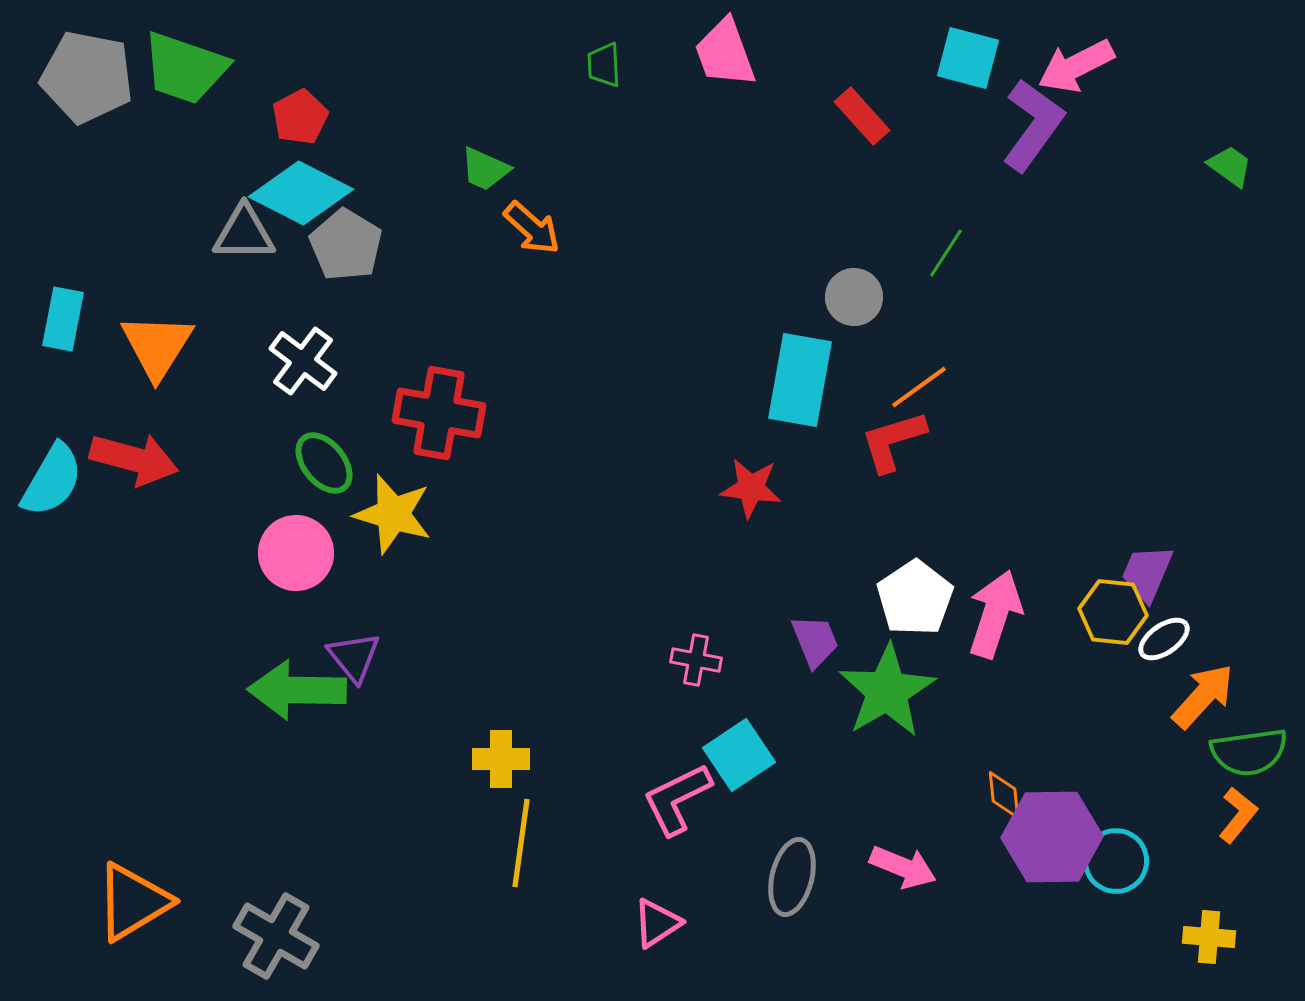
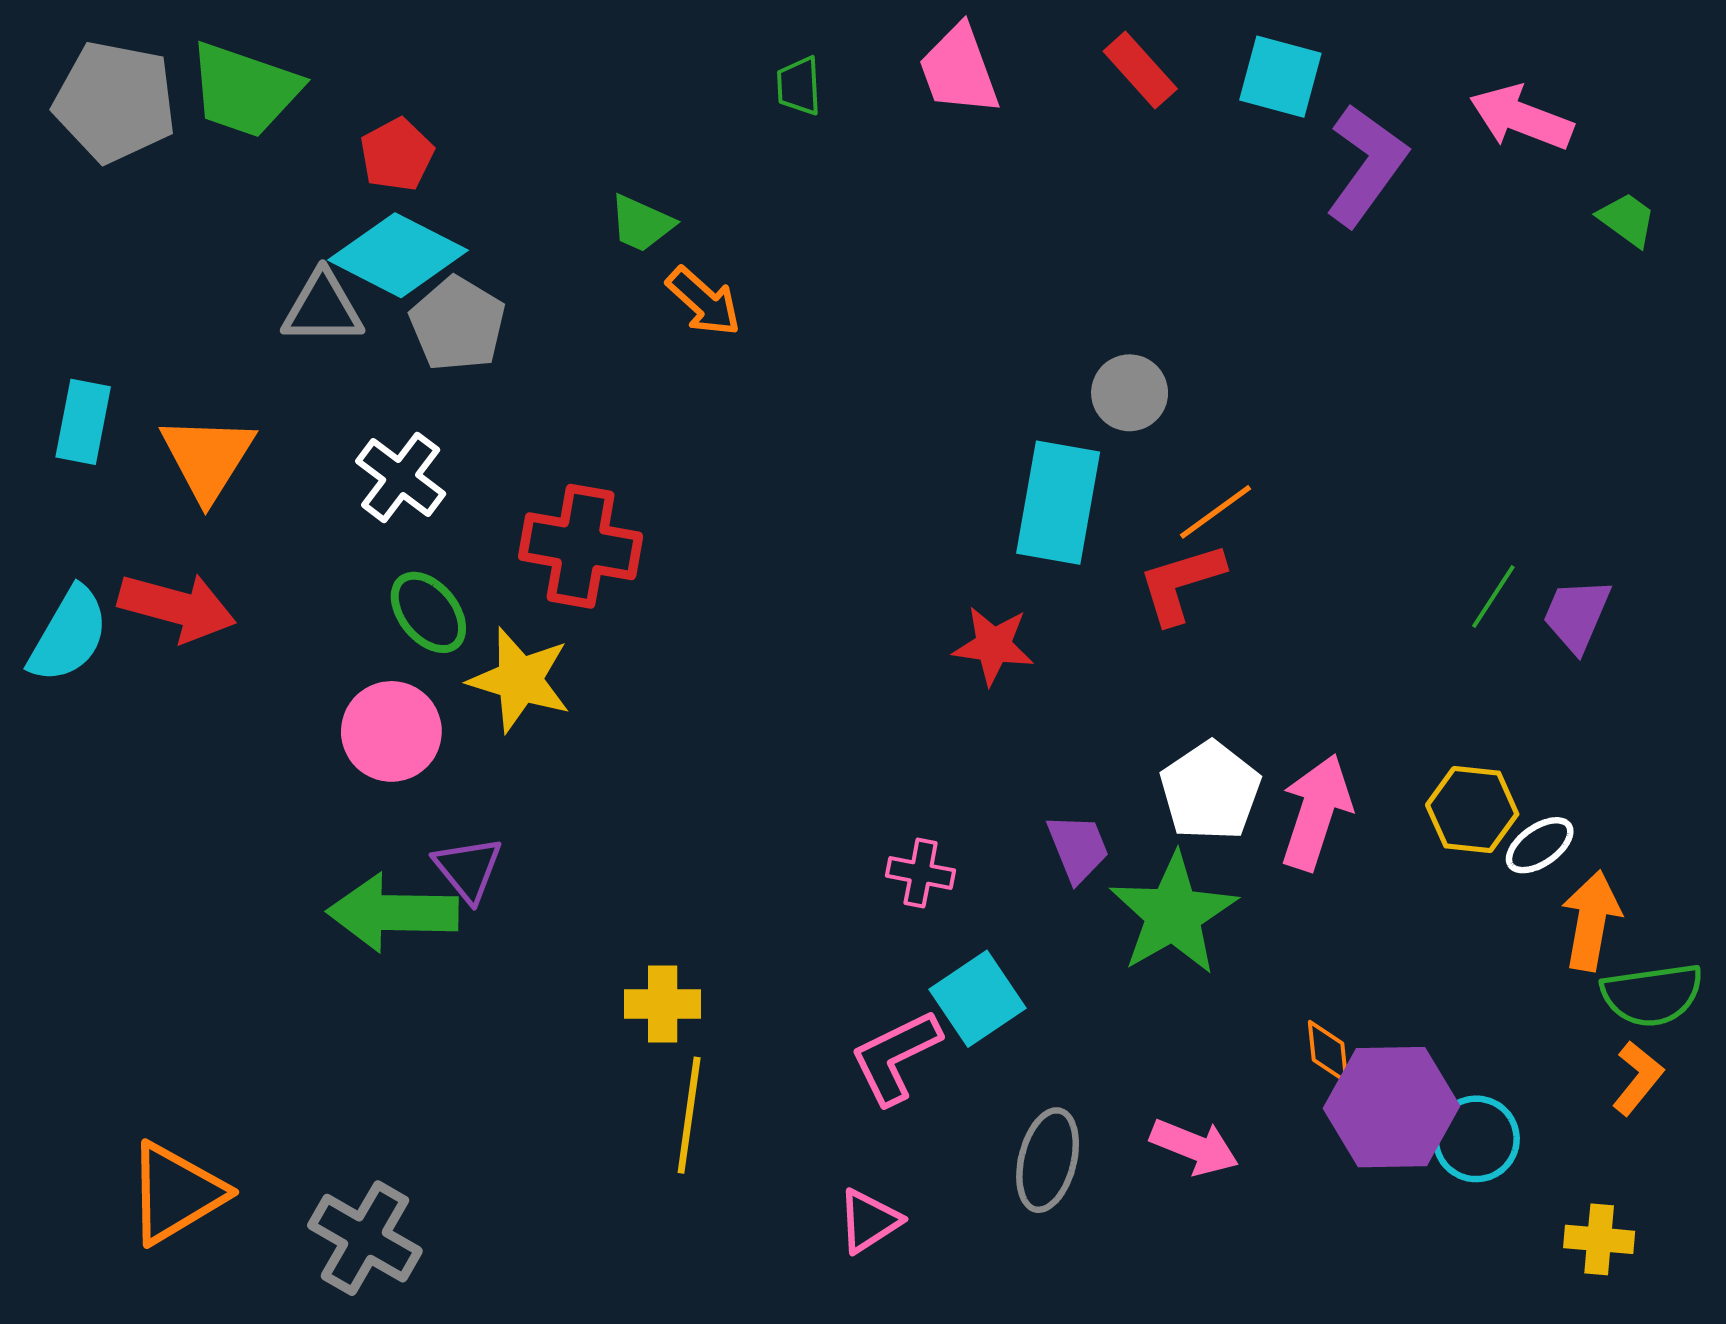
pink arrow: (1076, 66) -> (1521, 118), moved, turned 48
red rectangle: (862, 116) -> (1140, 70), moved
green line: (946, 253) -> (1493, 597), moved
purple trapezoid: (1147, 573) -> (1577, 615), moved
orange arrow: (1203, 696) -> (1591, 921), turned -32

